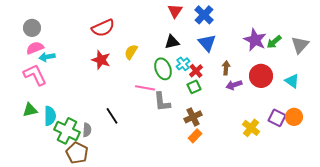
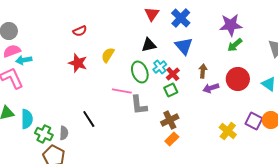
red semicircle: (103, 28) -> (80, 31), size x0.6
purple star: (255, 40) -> (231, 25), moved, turned -30
green arrow: (274, 42) -> (235, 45), moved
green cross: (67, 131) -> (44, 134), size x0.7

